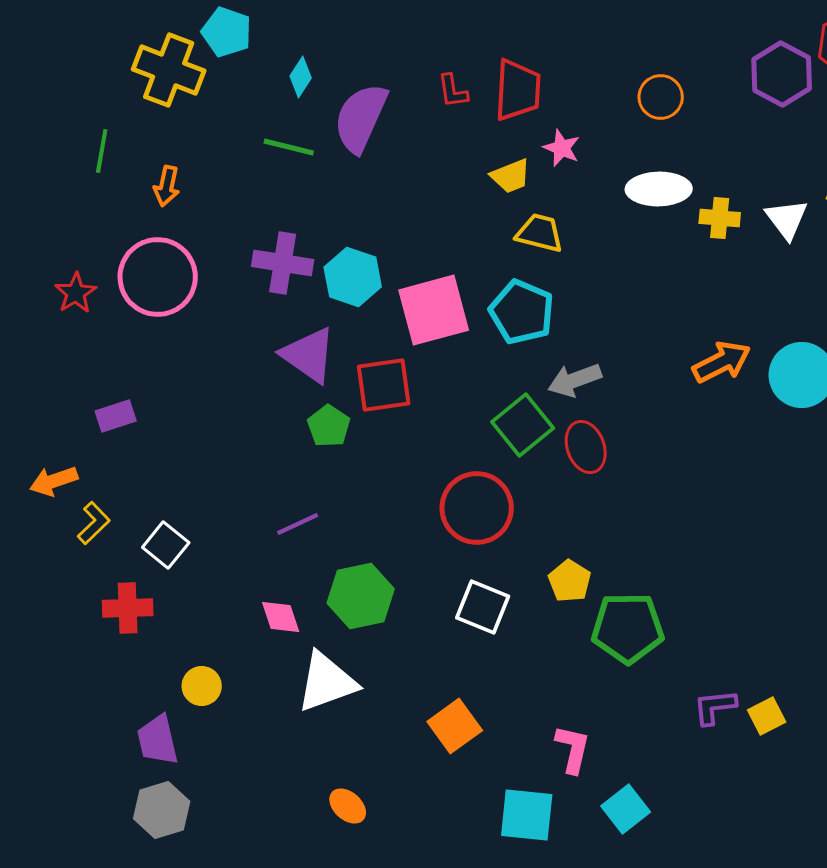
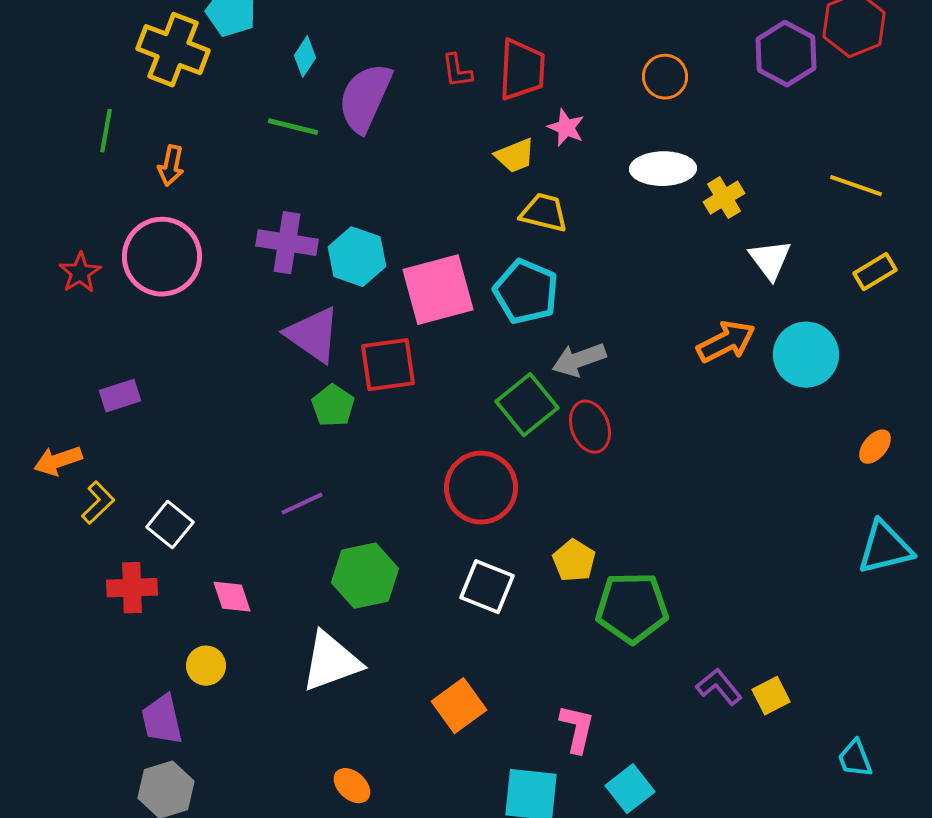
yellow cross: (720, 218) -> (724, 198), turned -36
white triangle: (787, 219) -> (770, 260), moved
pink diamond: (281, 617) -> (232, 597), moved
purple L-shape: (715, 707) -> (719, 687), turned 57

